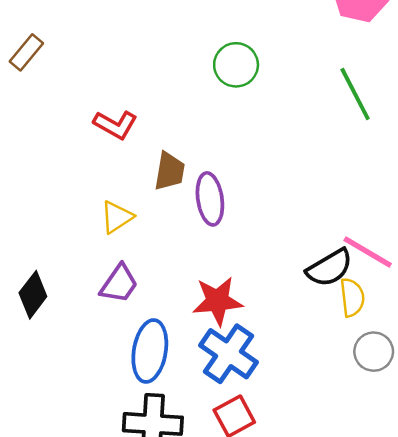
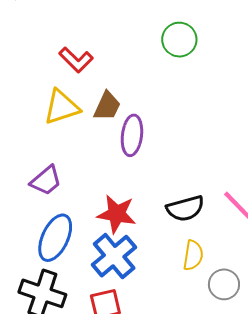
yellow triangle: (117, 217) -> (61, 107), moved, size x1.4
black semicircle: (330, 268) -> (185, 208), moved
yellow semicircle: (352, 297) -> (193, 255), moved

